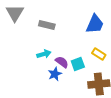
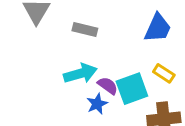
cyan arrow: (44, 54) -> (80, 73), size x1.5
cyan square: (78, 64) -> (132, 89), size x1.5

